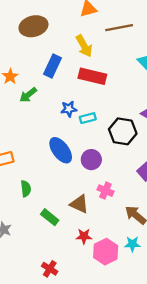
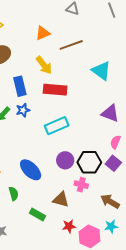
blue rectangle: (53, 66) -> (20, 86), turned -30
blue star: (69, 109) -> (23, 110), moved
cyan rectangle: (88, 118) -> (57, 126), size x1.6
black hexagon: (123, 131) -> (89, 162), moved
blue ellipse: (61, 150) -> (31, 170), moved

